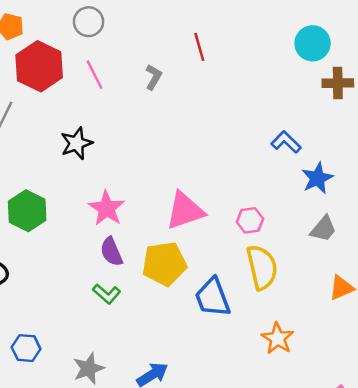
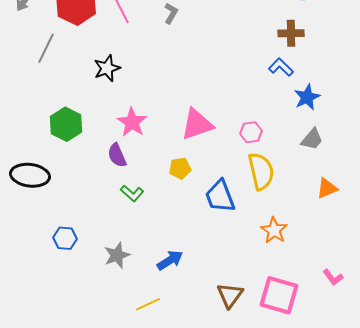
brown cross: (338, 83) -> (291, 33), moved
purple semicircle: (111, 252) -> (117, 155), moved
yellow pentagon: (164, 264) -> (180, 168), size x0.6

